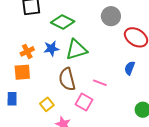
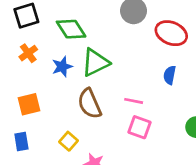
green diamond: (63, 22) -> (71, 29), turned 40
orange cross: (27, 51) -> (28, 53), moved
pink square: (84, 102) -> (140, 127), moved

